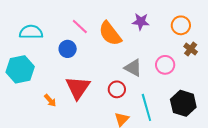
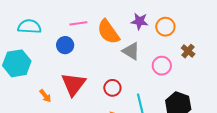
orange circle: (181, 25) -> (165, 27), moved
pink line: (80, 27) -> (78, 23), turned -54
gray triangle: (133, 68) -> (131, 51), moved

